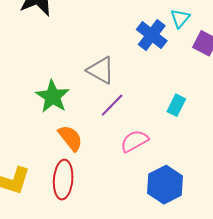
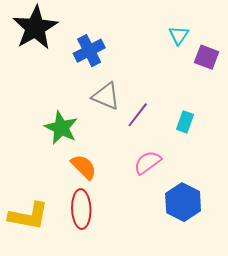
blue cross: (152, 35) -> (89, 51), moved, turned 32
purple line: (112, 105) -> (138, 115), moved

